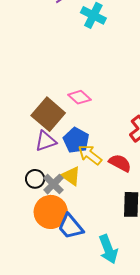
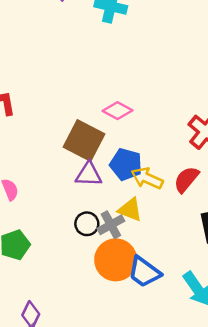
purple triangle: (46, 141) -> (89, 174), turned 35
red semicircle: (120, 163) -> (186, 179), turned -65
gray cross: (53, 184) -> (111, 225), turned 30

